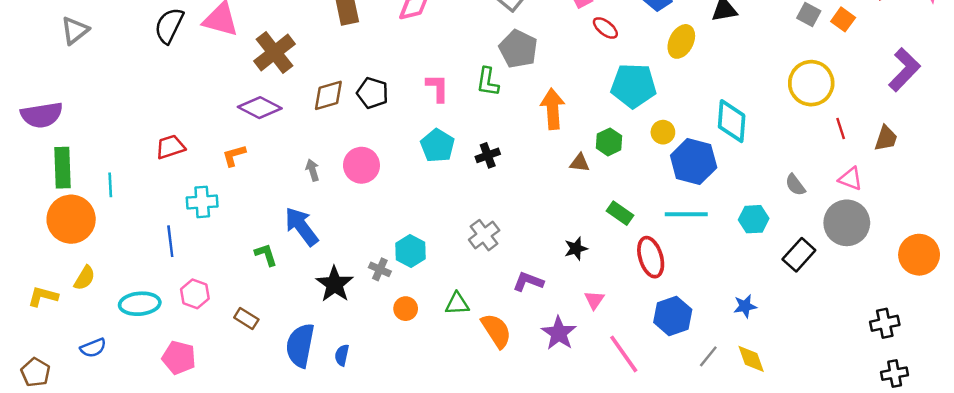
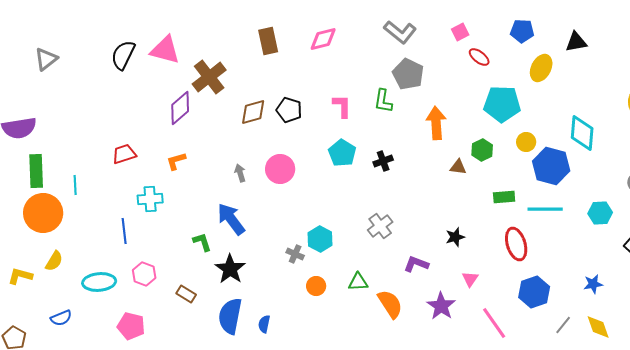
purple diamond: (260, 108) -> (180, 108), moved, turned -68
green rectangle: (620, 213) -> (504, 197), moved, turned -40
black star: (335, 284) -> (230, 269), moved

